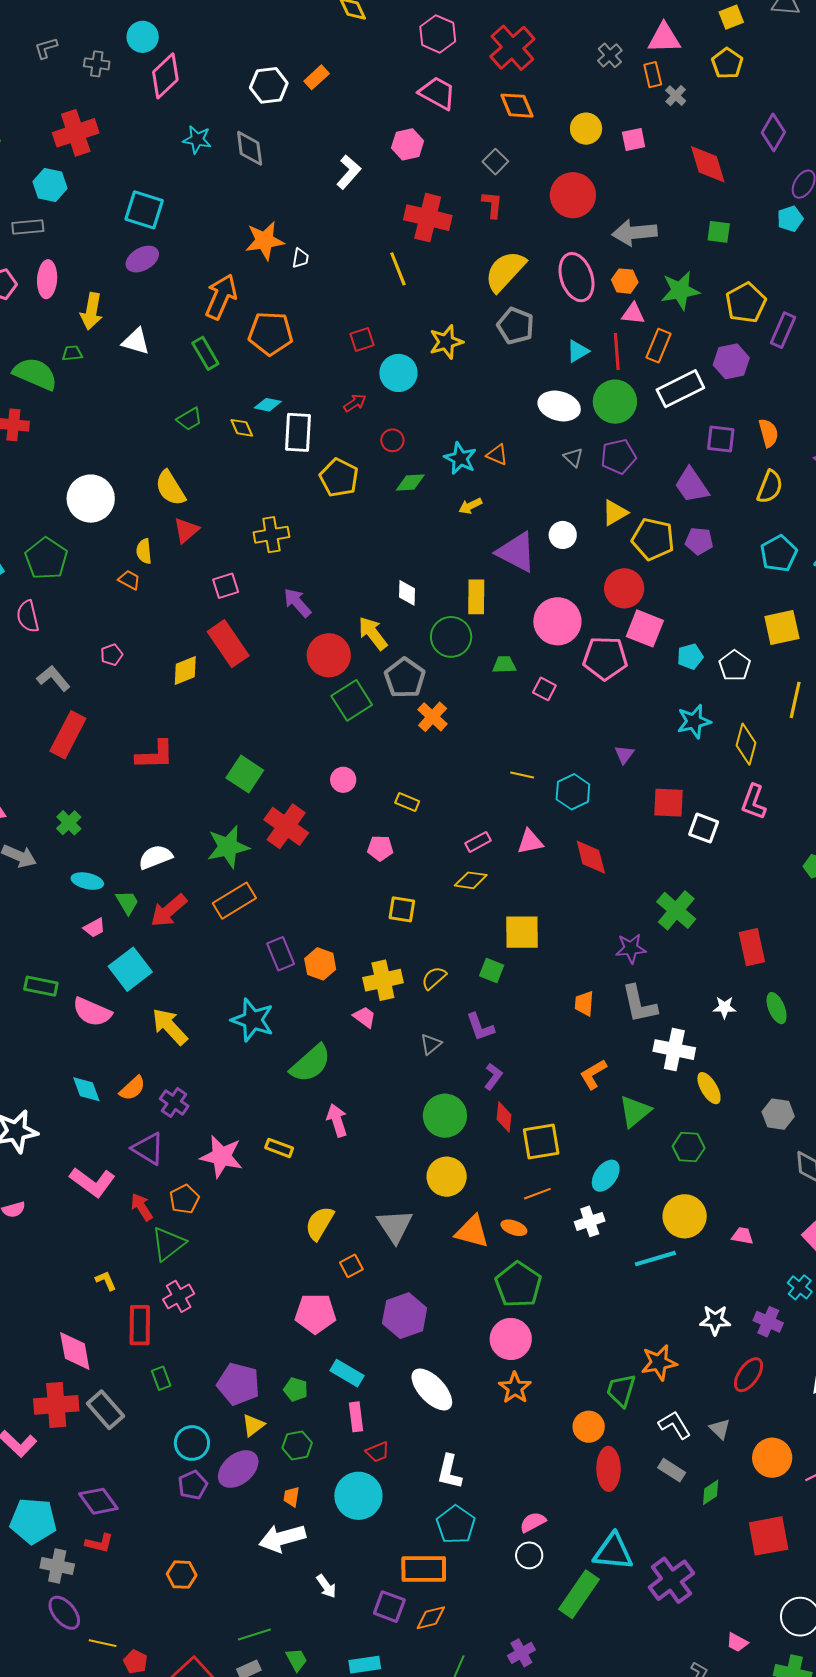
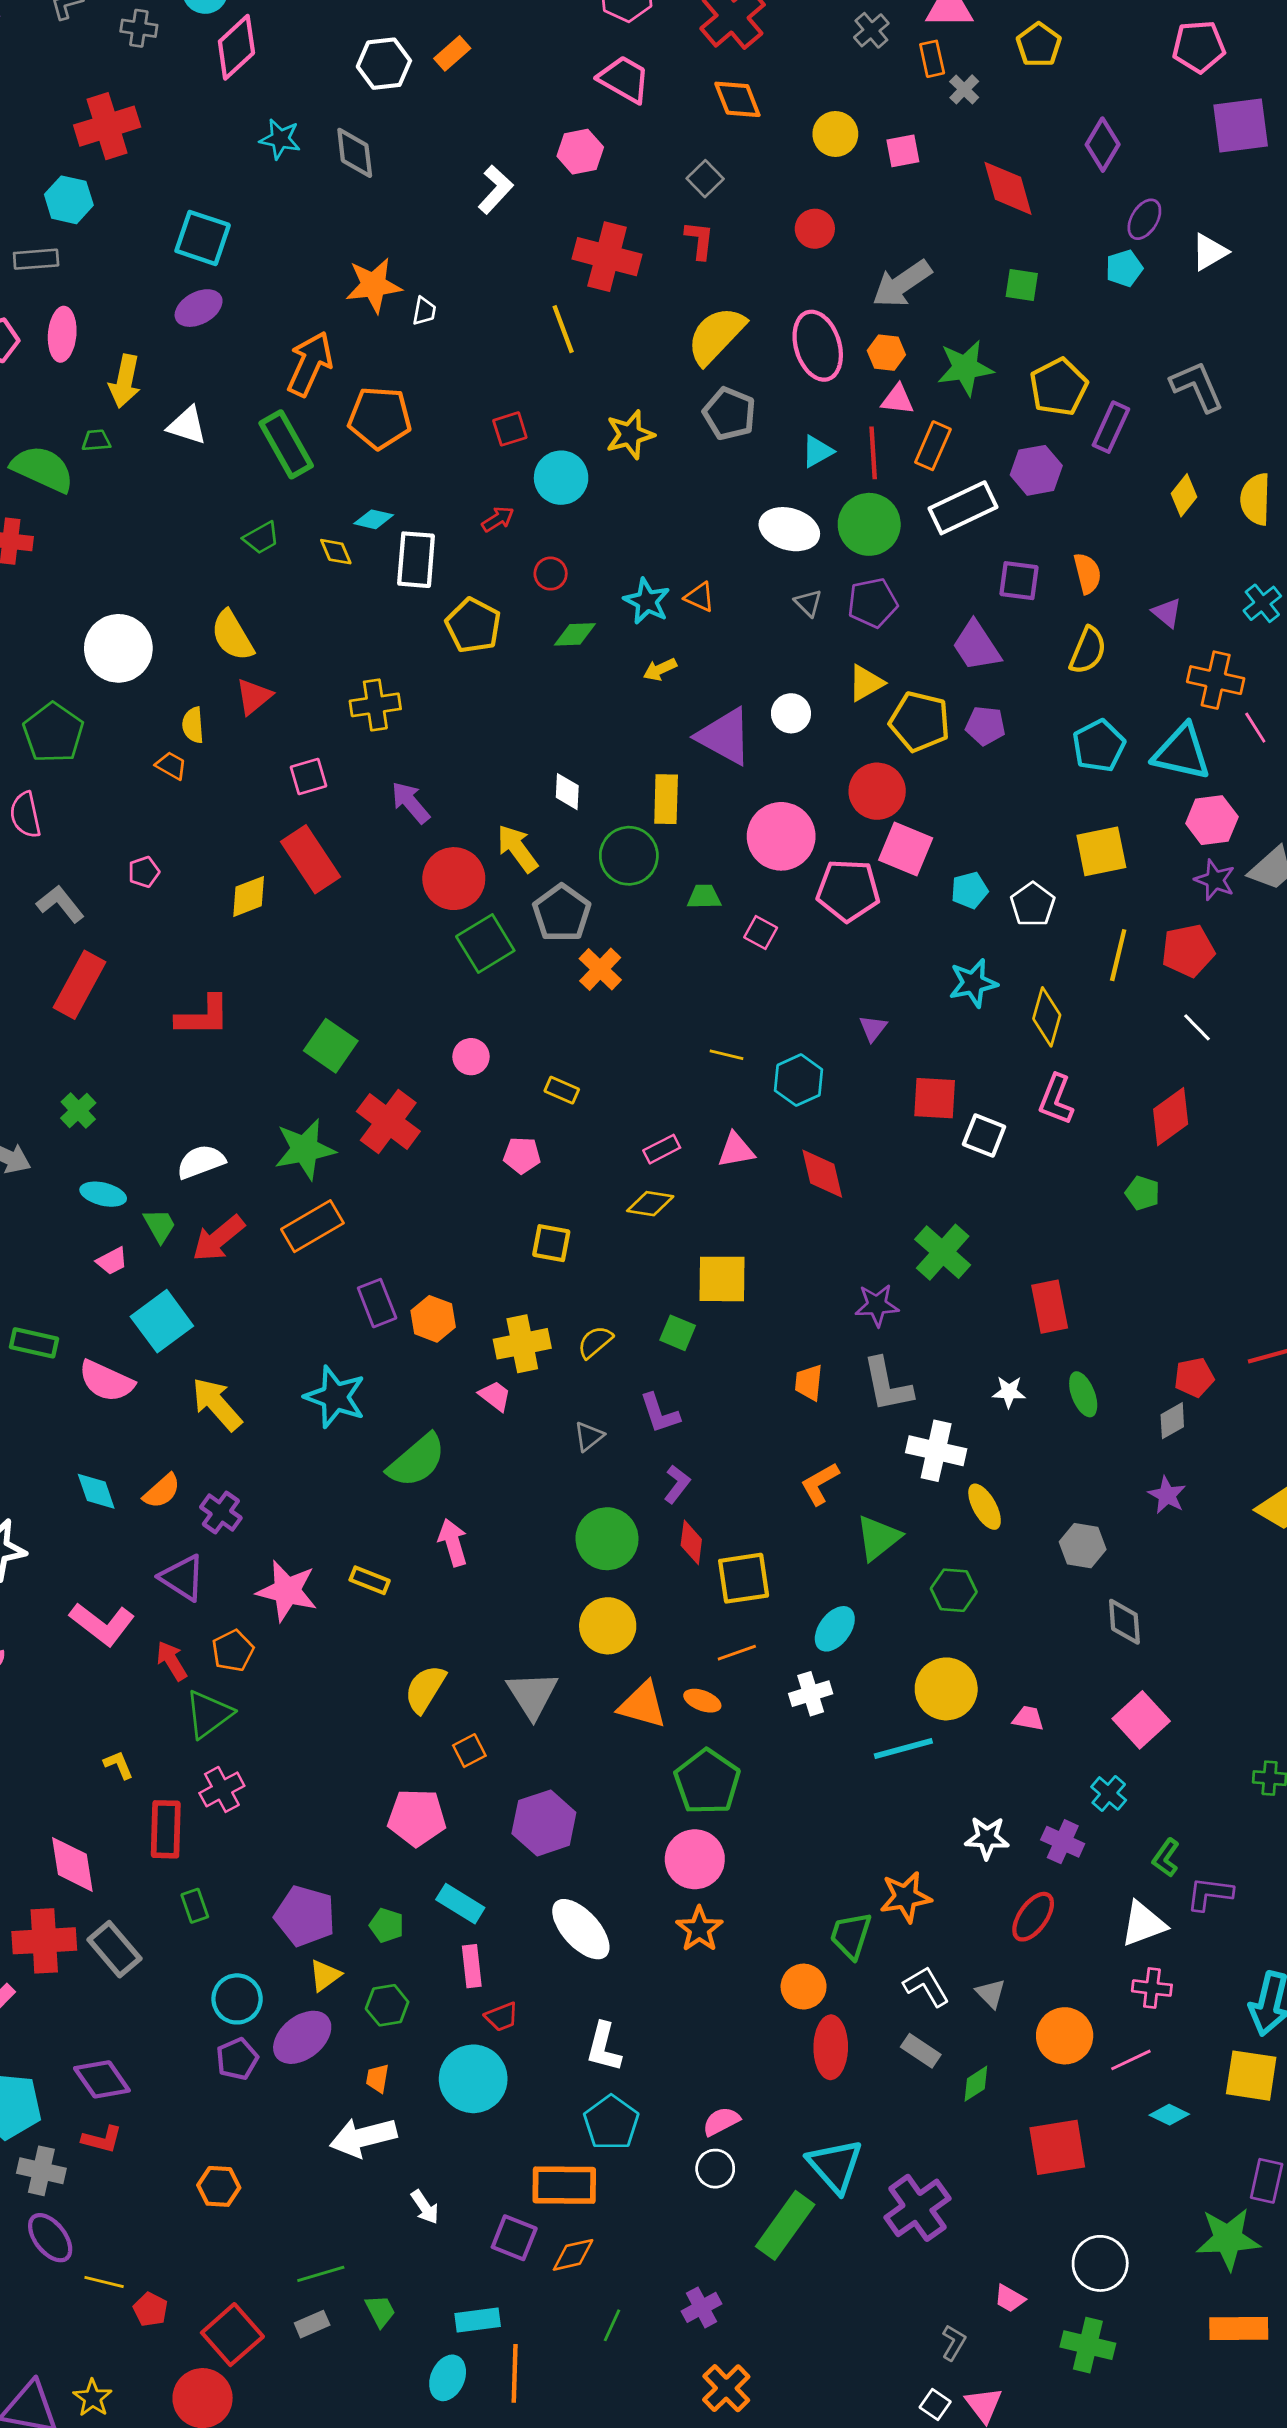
red circle: (573, 195) -> (815, 229), size x0.6
gray arrow: (635, 233) -> (902, 284), turned -30
green rectangle: (205, 353) -> (286, 444), size x1.4
cyan triangle: (613, 1552) -> (835, 2166), turned 42

